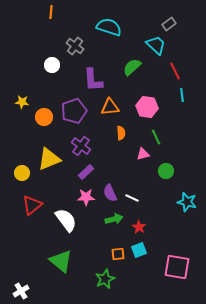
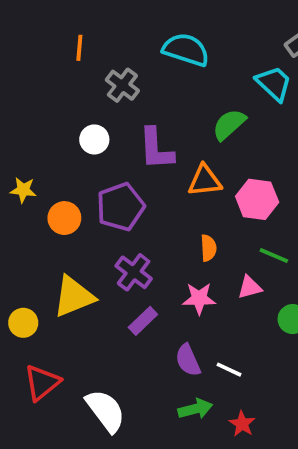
orange line: (51, 12) -> (79, 48), moved
white circle: (52, 65) -> (94, 139), moved
orange triangle: (110, 107) -> (205, 181), moved
green line: (156, 137) -> (274, 255), turned -42
pink star: (86, 197) -> (199, 298), moved

